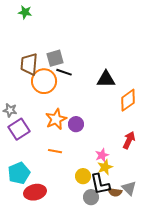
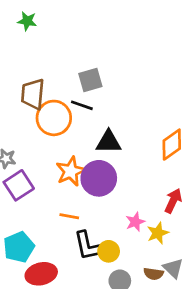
gray square: (55, 58) -> (90, 80), moved
black triangle: (106, 79) -> (109, 142), moved
purple circle: (76, 124) -> (99, 178), size x1.6
yellow star: (105, 167) -> (158, 233), moved
black L-shape: (100, 184) -> (88, 246), moved

